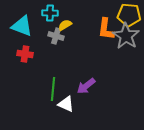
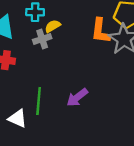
gray cross: (56, 36) -> (42, 39), turned -35
white triangle: (66, 104) -> (18, 118), moved

